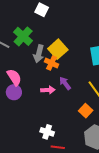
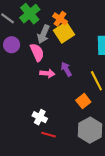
orange cross: (52, 63) -> (60, 19), moved
pink semicircle: (14, 77) -> (37, 52), moved
purple circle: (14, 92) -> (12, 45), moved

